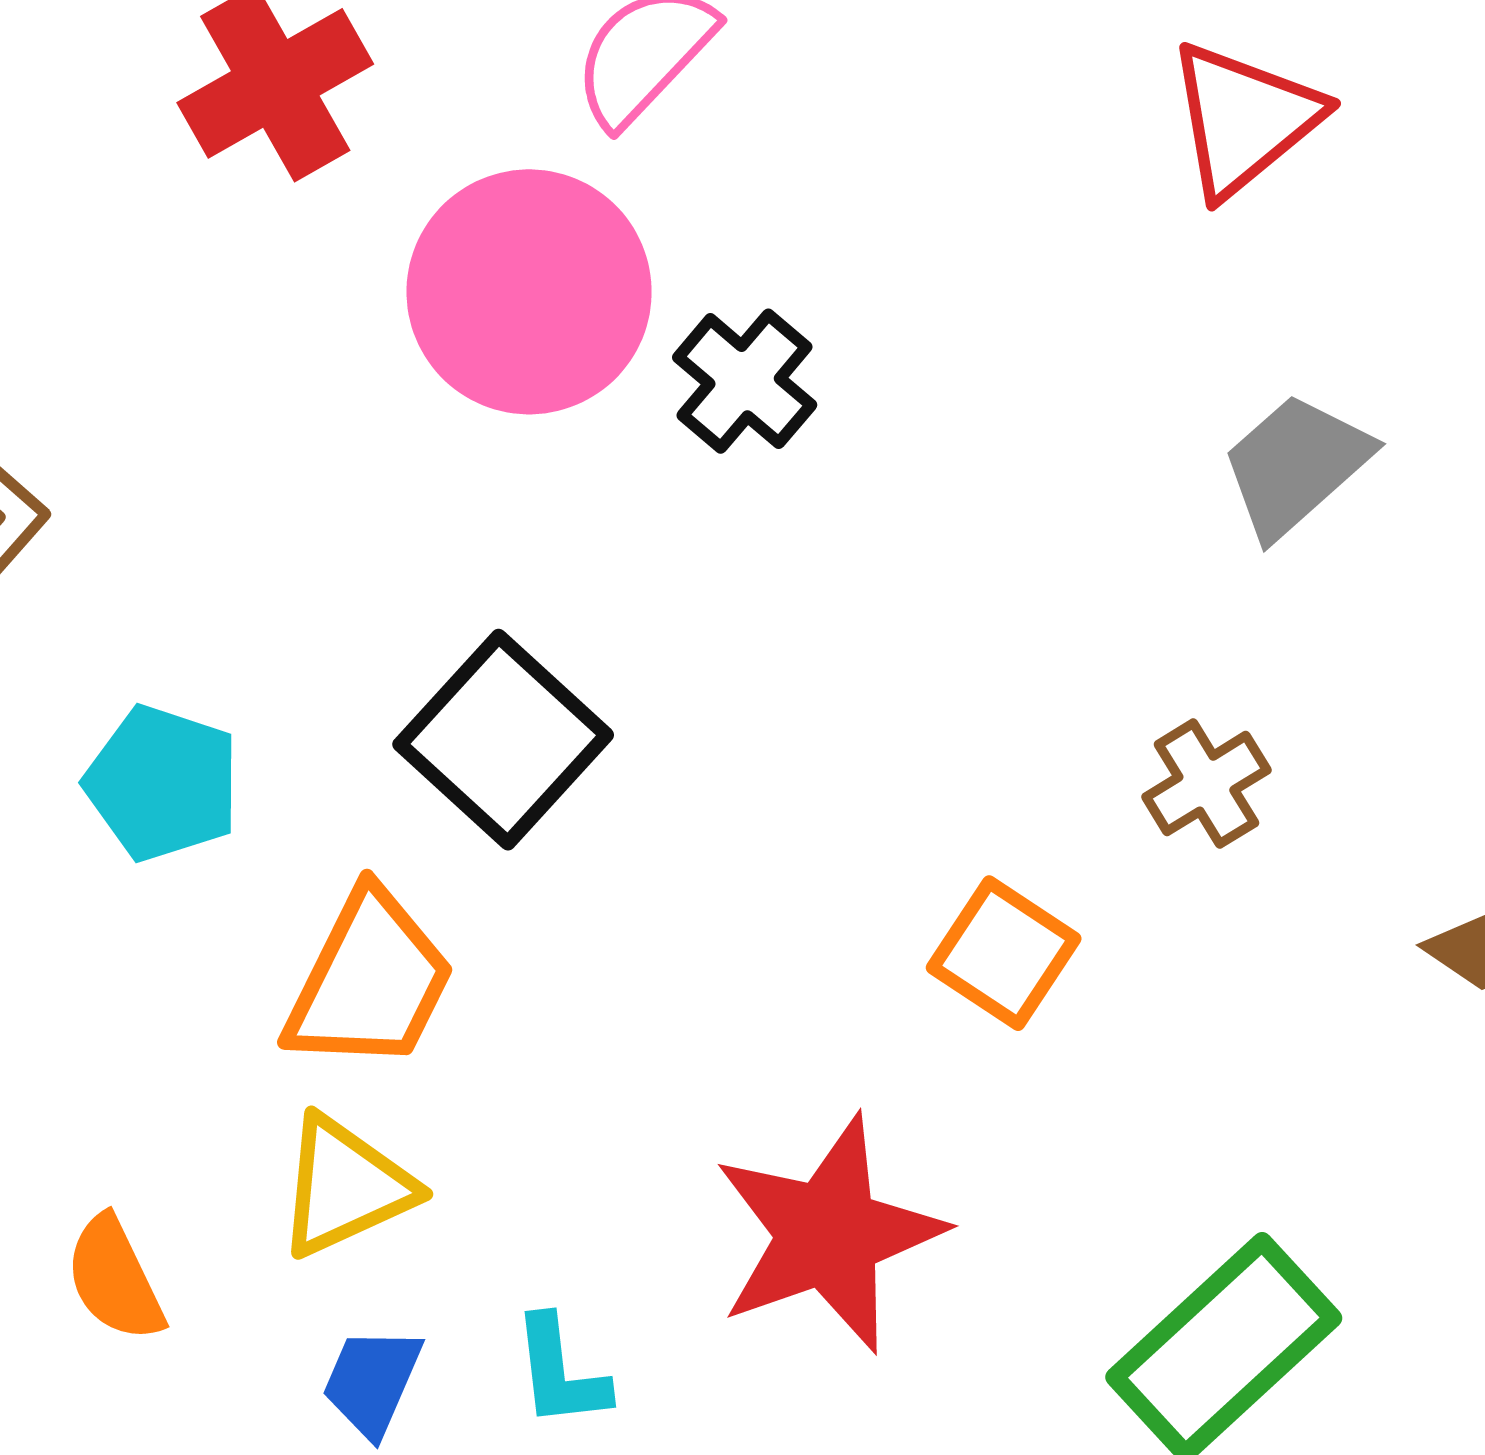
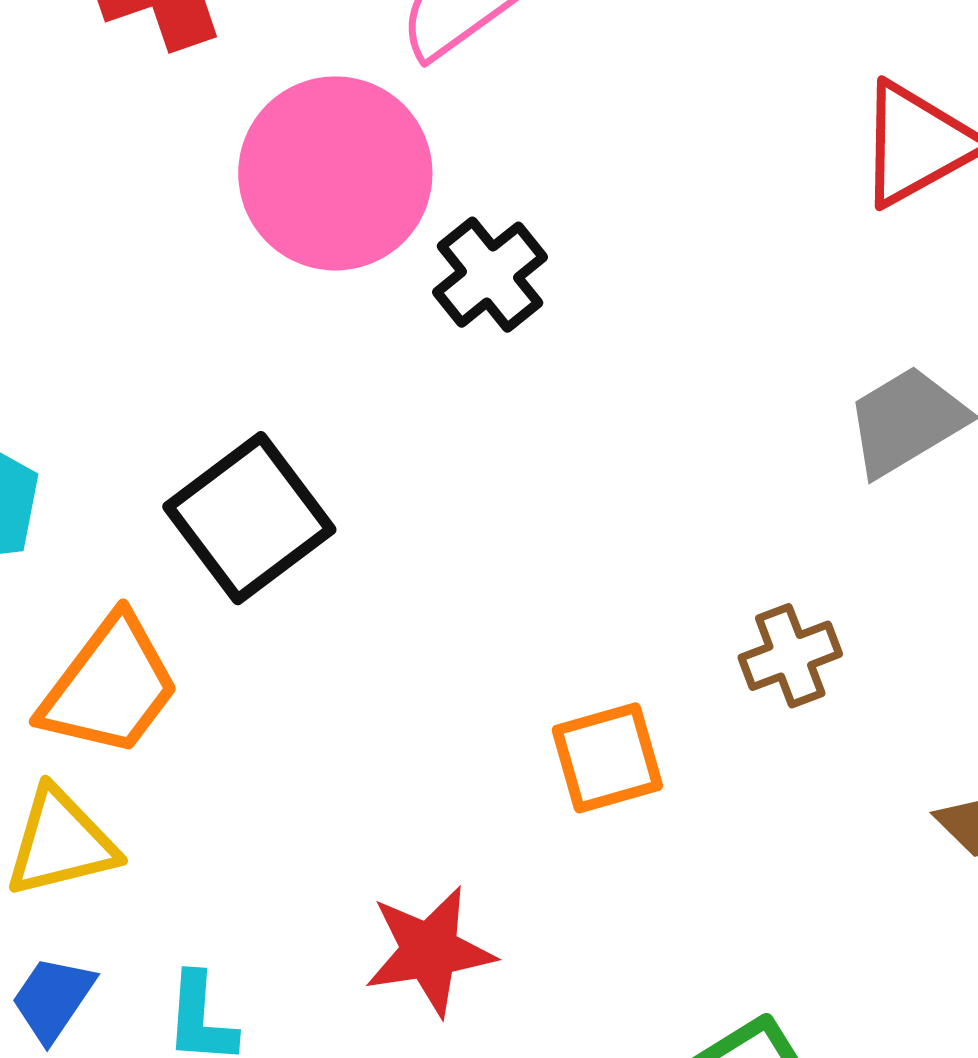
orange square: (1004, 953) -> (607, 758), turned 30
red star: (828, 1234) -> (430, 951), size x0.7

